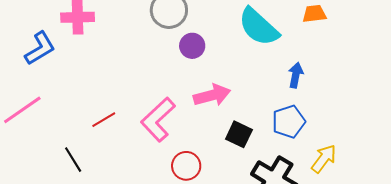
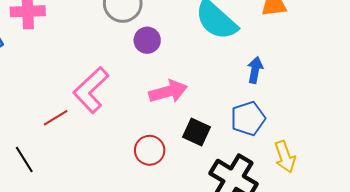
pink L-shape: (158, 120) -> (91, 90), moved
yellow arrow: (324, 159) -> (285, 157), turned 124
red circle: (186, 166) -> (150, 150), moved

